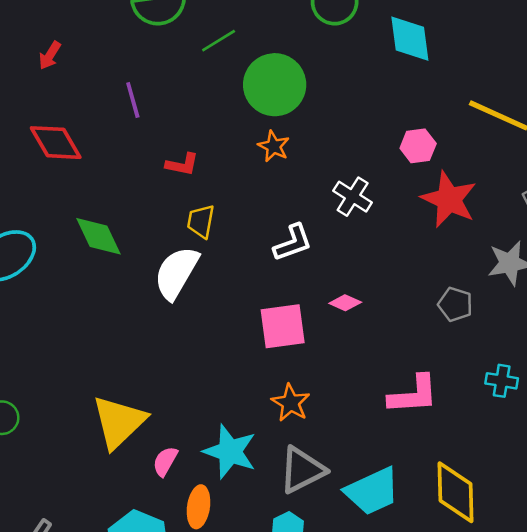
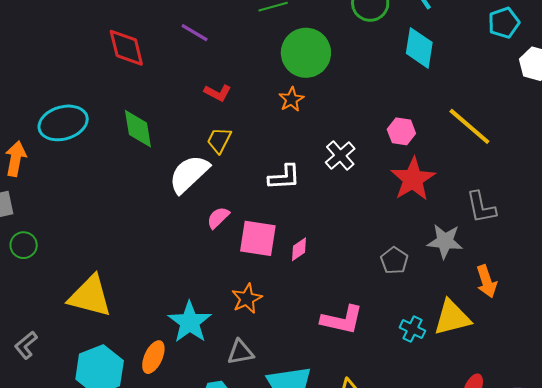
purple line: (133, 100) -> (195, 33), turned -60
pink diamond: (345, 303) -> (299, 249), moved, turned -75
yellow triangle: (119, 422) -> (90, 296), moved, turned 42
pink semicircle: (165, 461) -> (218, 218), moved
gray triangle: (302, 470) -> (241, 352), size x0.7

